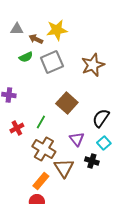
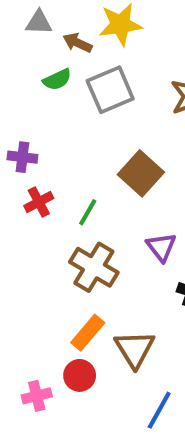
red cross: (17, 128) -> (39, 202), moved
brown triangle: (64, 168) -> (135, 349), moved

